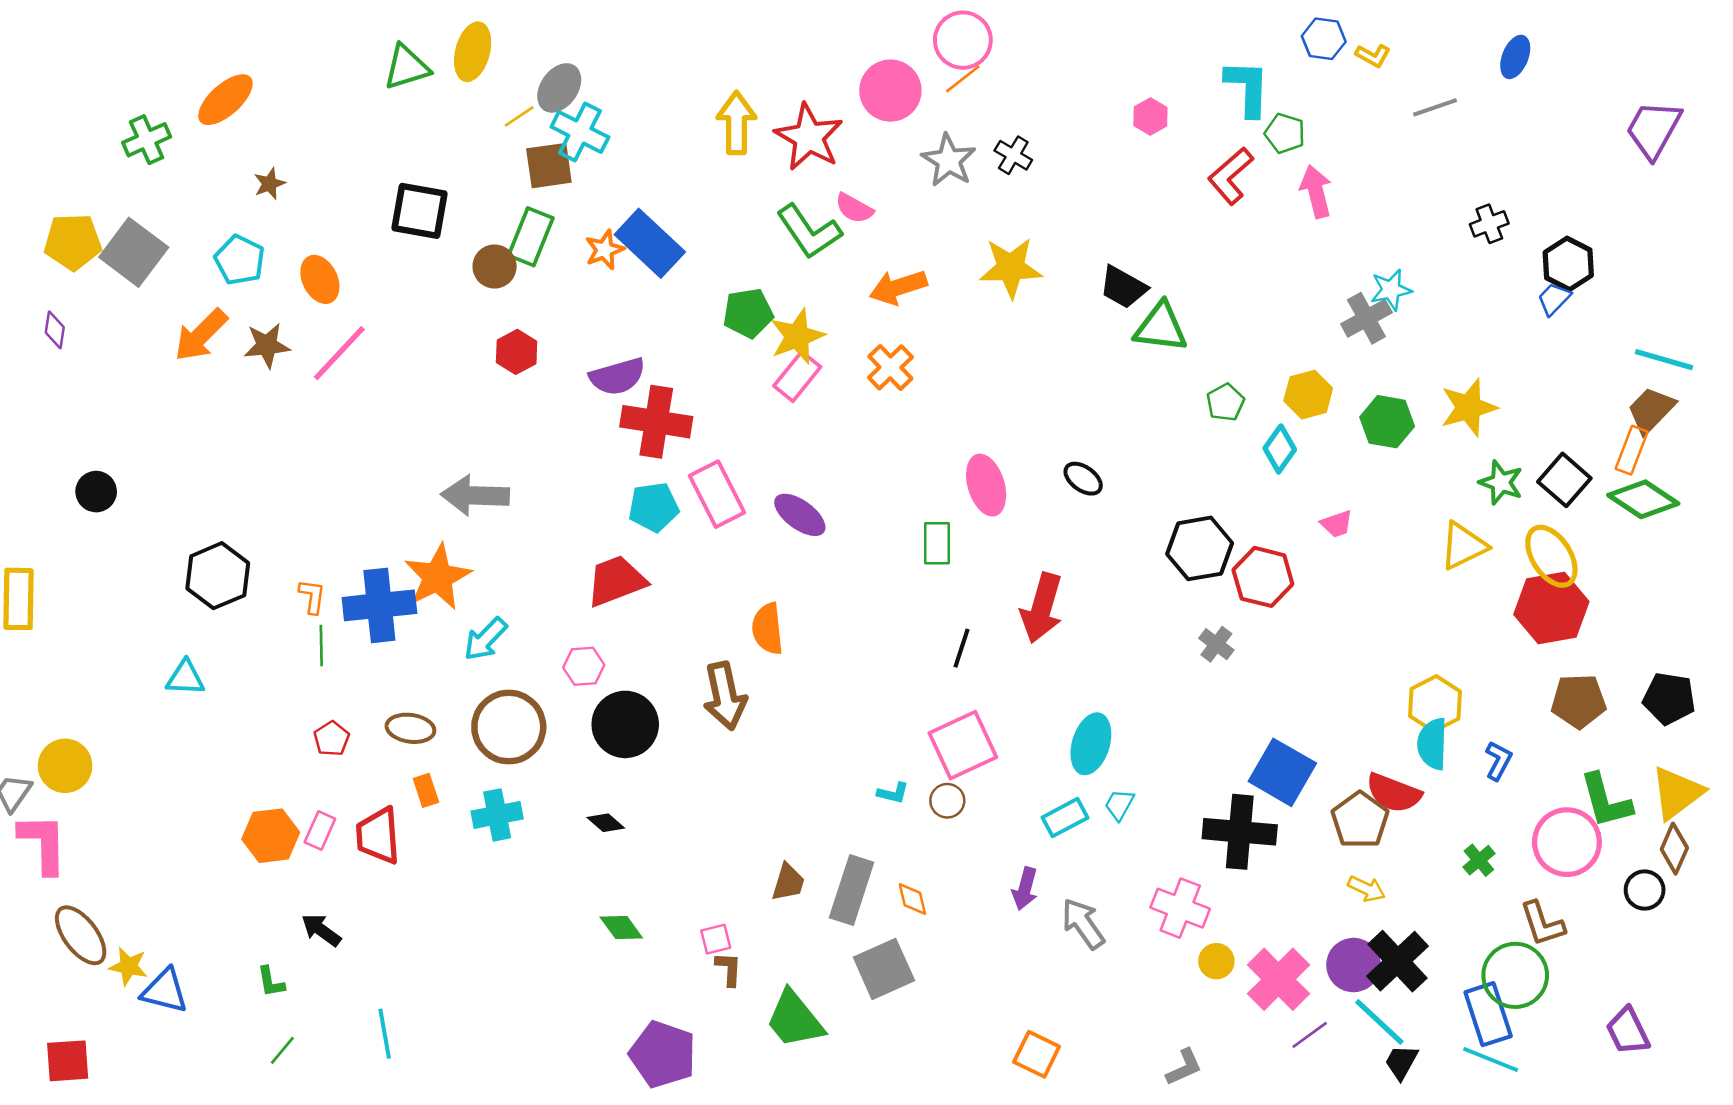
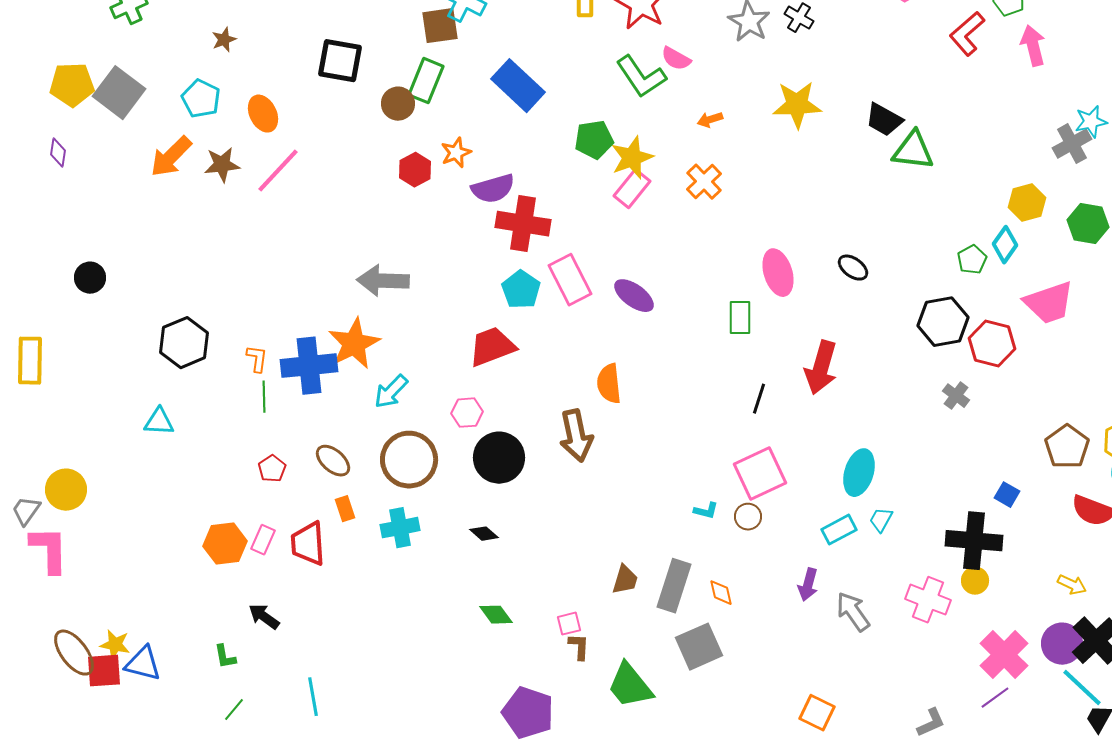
orange star: (605, 250) -> (456, 153), moved
orange arrow: (898, 287) -> (710, 120), size x0.6
green pentagon: (1225, 402) -> (972, 260), moved
cyan pentagon: (654, 507) -> (521, 290), turned -30
pink trapezoid: (1337, 524) -> (1049, 303), size x2.0
brown ellipse: (410, 728) -> (333, 461), turned 33
blue square: (1282, 772) -> (1007, 495), size x0.5
brown pentagon: (1360, 820) -> (1067, 447), moved
brown ellipse: (81, 935) -> (74, 653), moved
yellow circle: (1216, 961) -> (975, 581), moved
purple line: (1310, 1035) -> (995, 698), moved
red square: (68, 1061) -> (104, 671), moved

